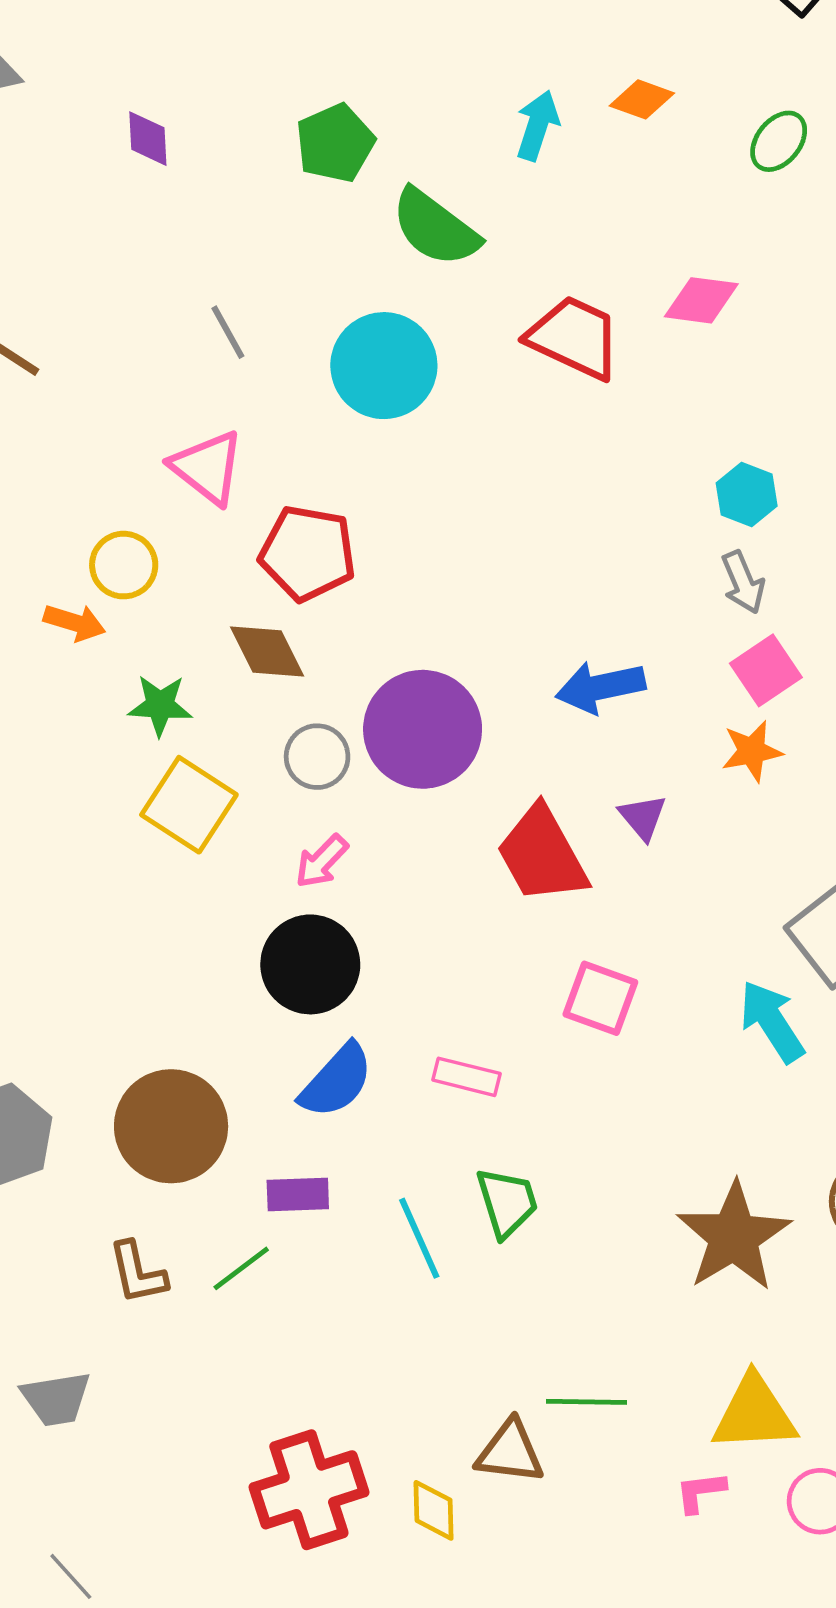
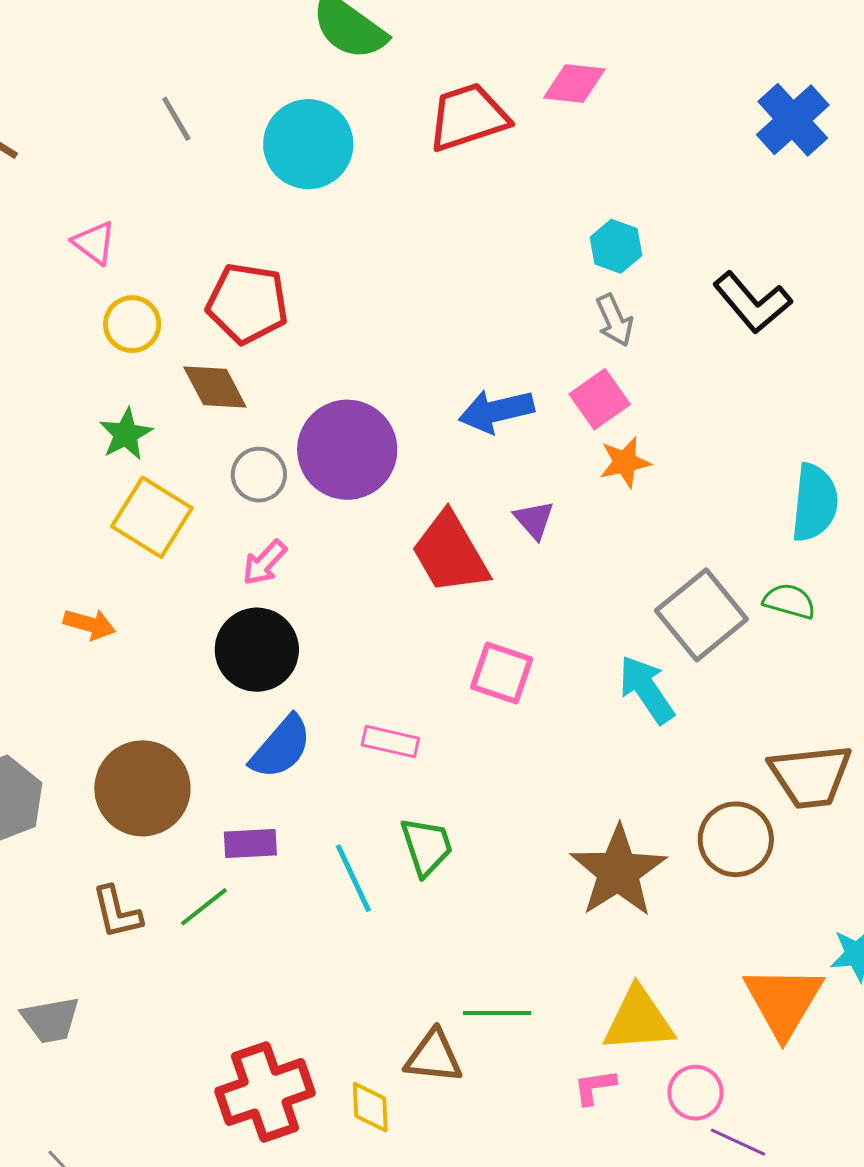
red trapezoid: (574, 337) -> (468, 117), turned -42
pink triangle: (207, 467) -> (94, 243), moved, size x0.7
yellow circle: (124, 565) -> (132, 324), moved
orange arrow: (74, 623) -> (90, 624), moved
pink square: (766, 670) -> (600, 399), moved
green star: (160, 705) -> (126, 434), turned -30

